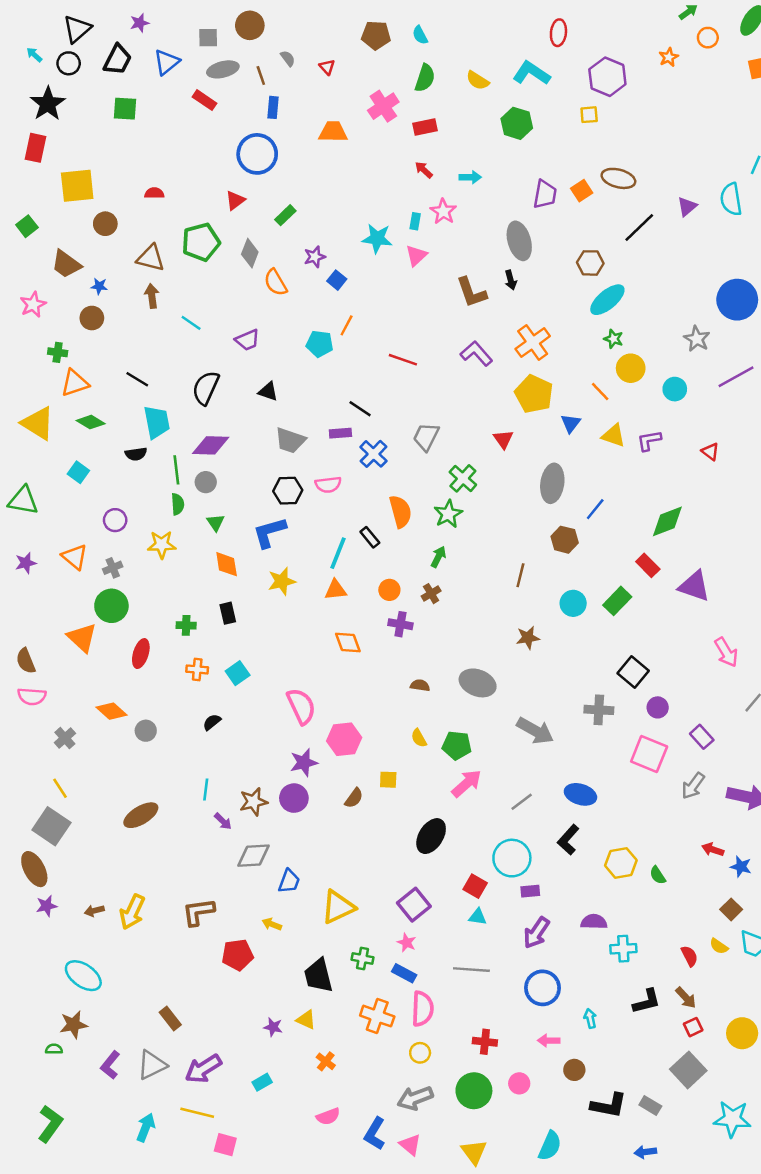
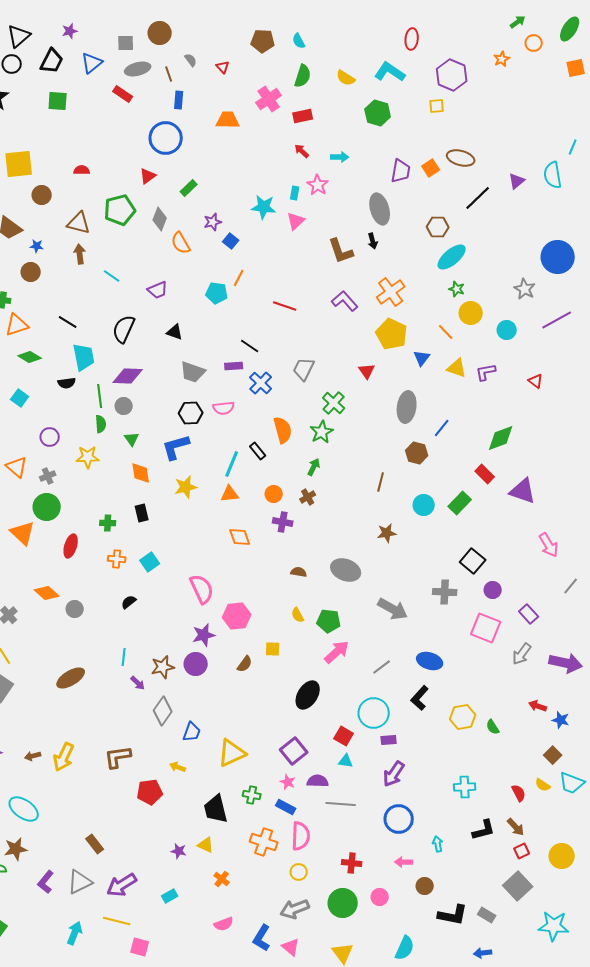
gray diamond: (253, 856) -> (163, 711), turned -52
purple semicircle: (594, 922) -> (318, 781), moved

